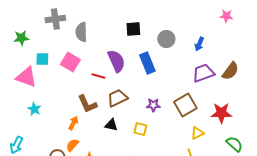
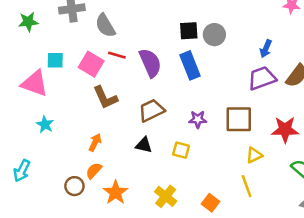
black square: (133, 29) -> (189, 31), moved
gray semicircle: (81, 32) -> (105, 26), turned -30
green star: (21, 38) -> (28, 22), moved
blue arrow: (199, 44) -> (266, 49), moved
red line: (98, 76) -> (117, 55), moved
brown L-shape: (87, 104) -> (105, 97), moved
brown square: (185, 105) -> (239, 119), turned 30

